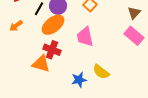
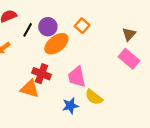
orange ellipse: (53, 25) -> (56, 44), moved
pink trapezoid: (85, 37) -> (77, 77), moved

